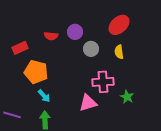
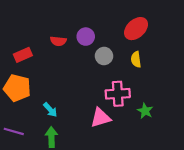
orange pentagon: (36, 72) -> (17, 88), moved

